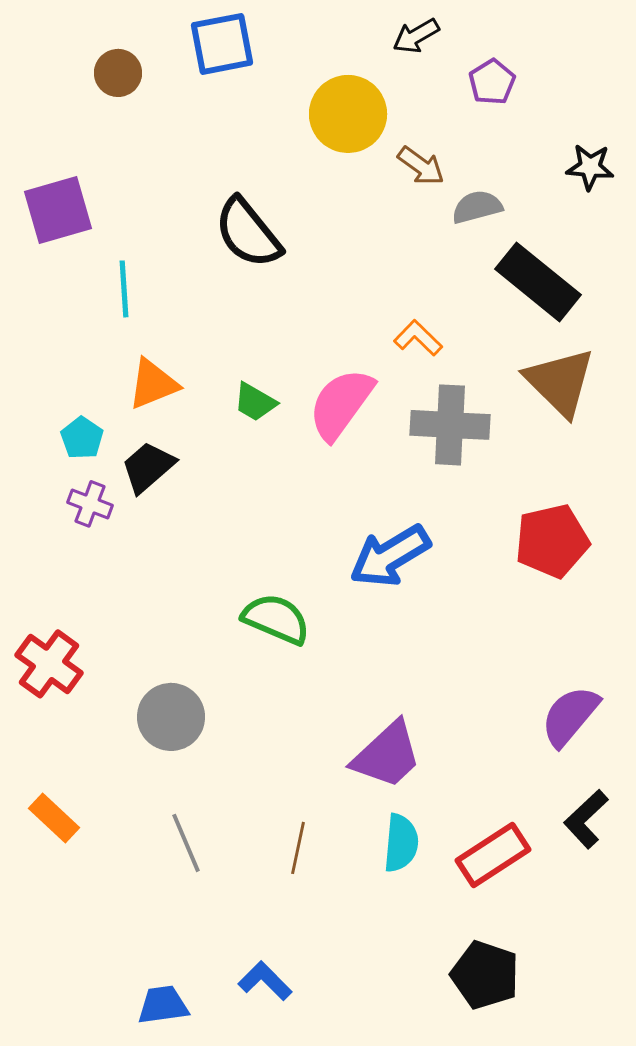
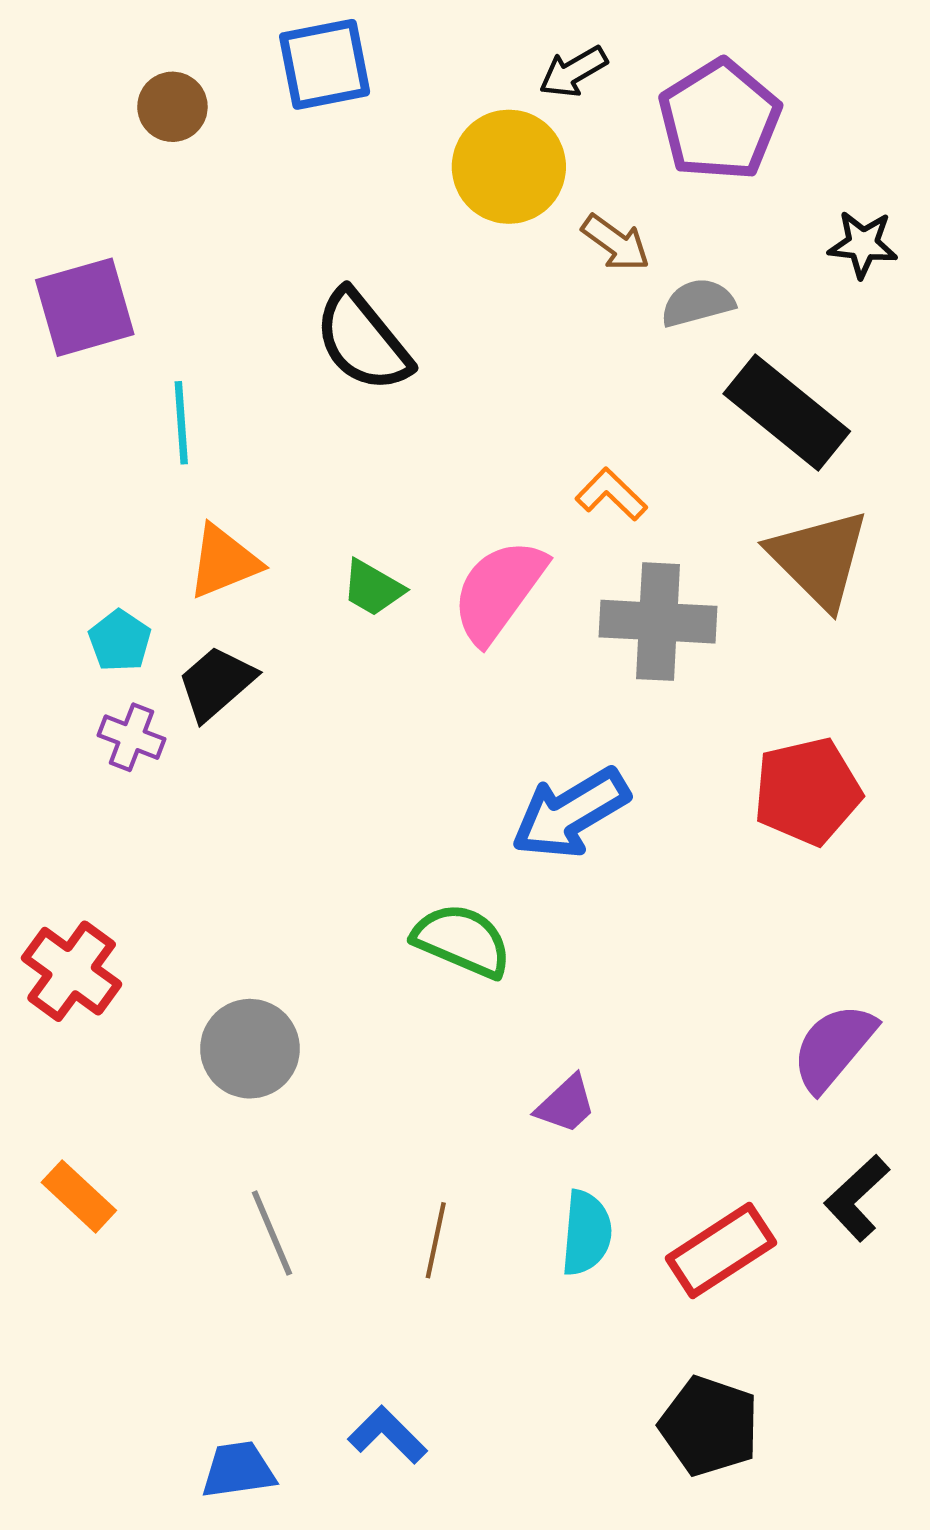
black arrow: (416, 36) -> (573, 72), moved
purple pentagon: (492, 82) -> (719, 120), size x1.8
green semicircle: (276, 619) -> (462, 940), moved
purple trapezoid: (387, 755) -> (566, 1104), size x0.6

